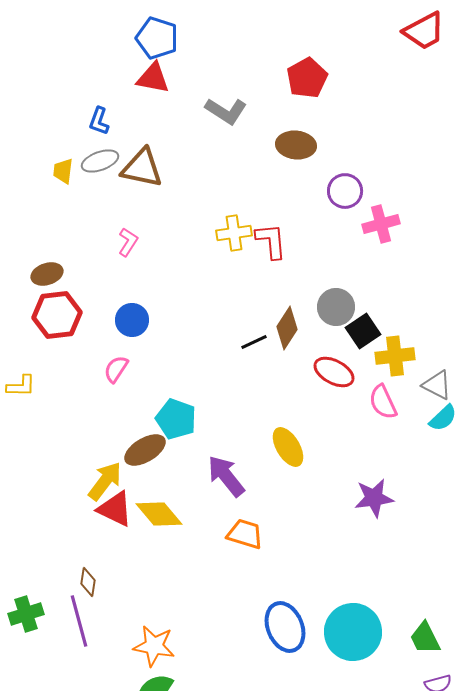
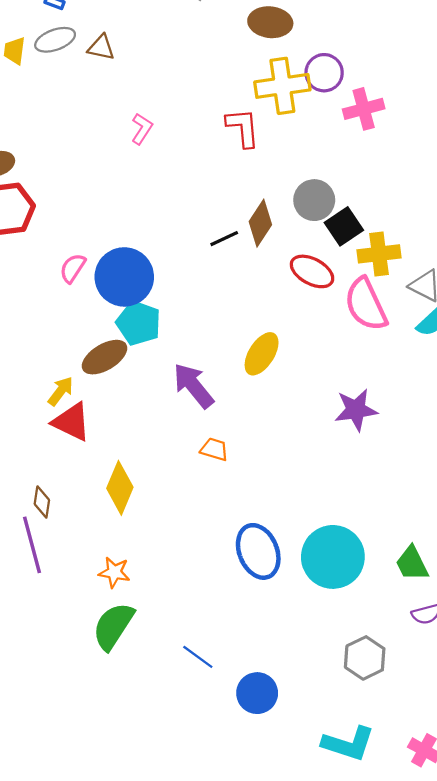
brown triangle: (142, 168) -> (101, 47), size x0.6
yellow cross: (234, 233) -> (282, 86), moved, size x1.4
pink L-shape: (128, 242) -> (142, 129), moved
blue circle: (132, 320) -> (124, 277), moved, size x1.6
pink semicircle: (383, 402) -> (366, 304), size x1.4
yellow ellipse: (288, 447) -> (262, 354), turned 63
yellow arrow: (105, 481) -> (61, 391), size x0.7
yellow diamond: (159, 514) -> (120, 488), moved, turned 63
orange trapezoid: (245, 534) -> (214, 449), size x0.7
orange star: (154, 646) -> (114, 572), size x0.7

